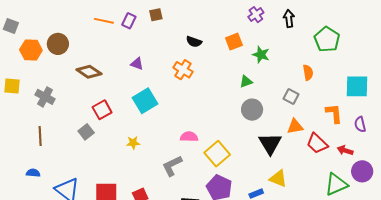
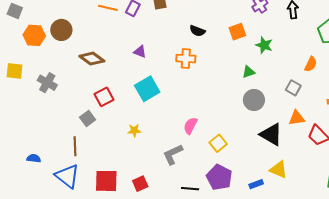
orange cross: (183, 70) -> (186, 59), turned -30
orange semicircle: (308, 72) -> (311, 64), turned 35
brown line: (40, 136) -> (75, 146), moved
pink semicircle: (189, 137) -> (190, 126), turned -66
black triangle: (270, 144) -> (271, 134), turned -30
yellow square: (217, 154) -> (218, 143), size x0.7

